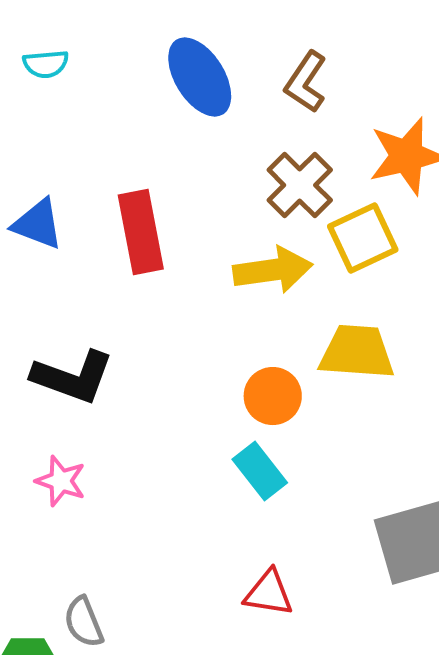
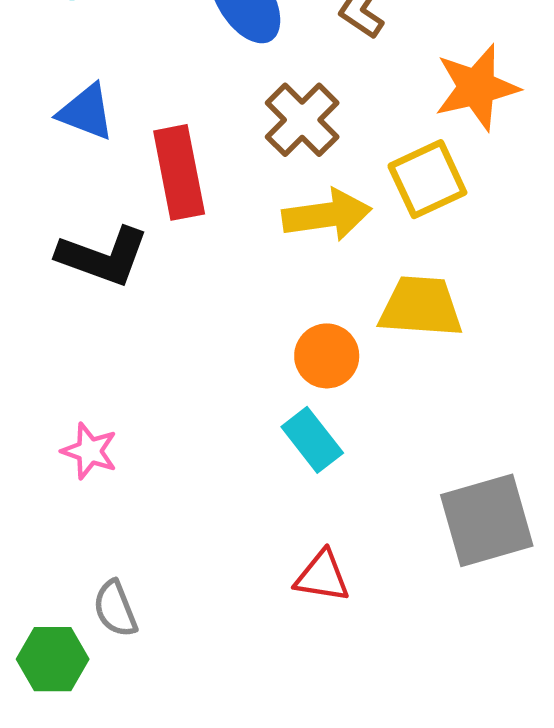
brown cross: (300, 185) -> (302, 120), moved
blue triangle: (38, 224) -> (86, 112), moved
black L-shape: (73, 377) -> (103, 256), moved

